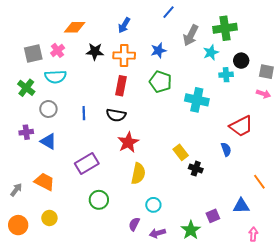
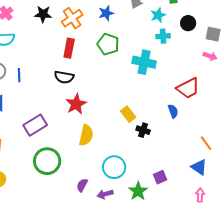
orange cross: (124, 56) -> (72, 18), turned -35
cyan cross: (226, 75) -> (163, 36), moved
blue line: (84, 113) -> (19, 75), moved
green circle: (99, 200) -> (47, 161), size x1.4
cyan circle: (153, 205) -> (114, 167), moved, size x1.5
blue triangle: (241, 206) -> (199, 167), moved, turned 36

